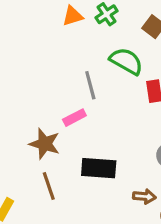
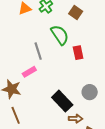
green semicircle: (126, 61) -> (60, 35), turned 30
black rectangle: (99, 168) -> (62, 101), moved, turned 45

